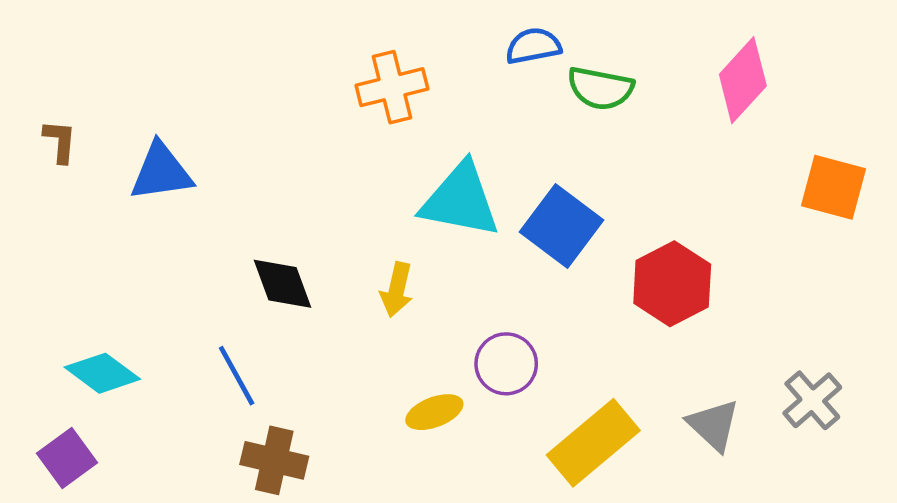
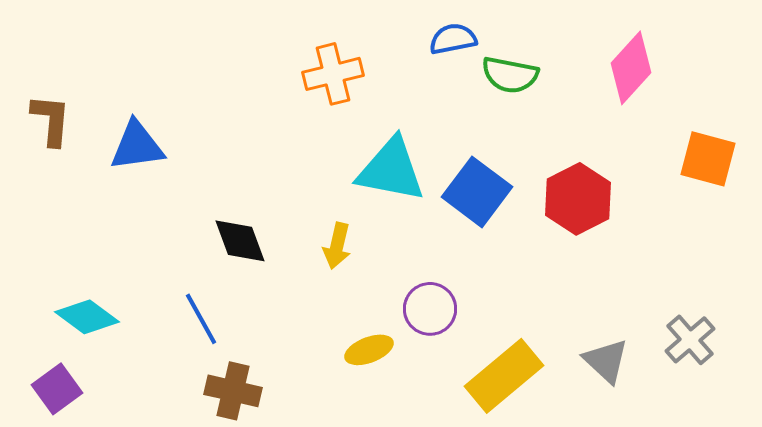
brown L-shape: (60, 141) -> (51, 120), size x1.4
red hexagon: (672, 284) -> (578, 199), moved

